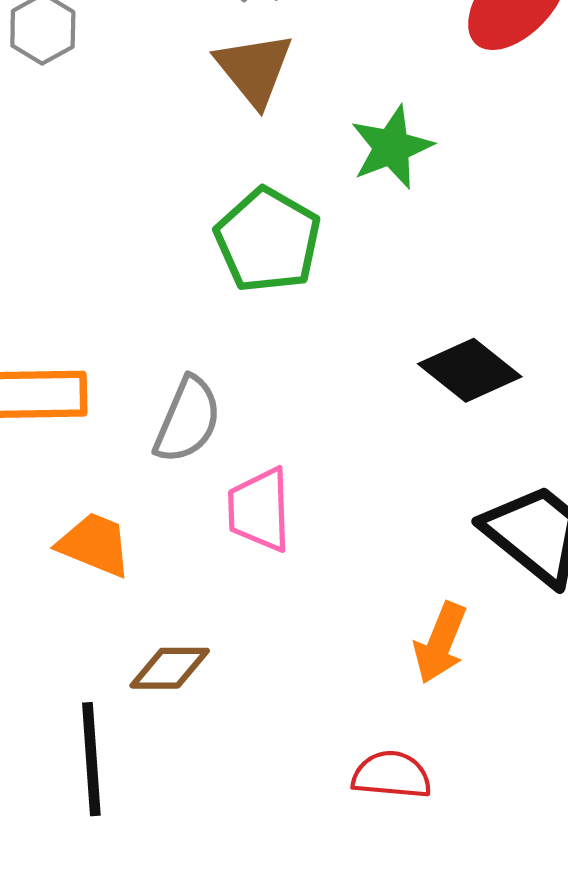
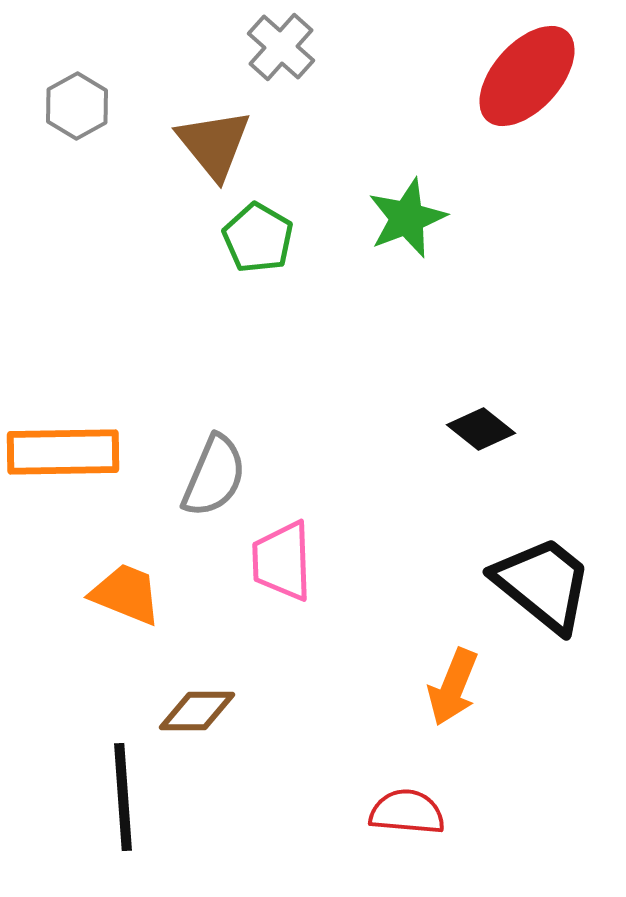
brown triangle: (254, 69) -> (214, 144), moved
green pentagon: (268, 240) -> (258, 238), moved, size x0.7
black diamond: (470, 370) -> (481, 429), size x0.7

